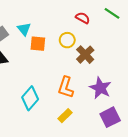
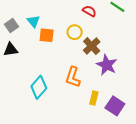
purple star: (100, 88) -> (107, 65), moved
yellow rectangle: (65, 116) -> (94, 98), moved, turned -32
purple square: (110, 117) -> (115, 106), turned -30

